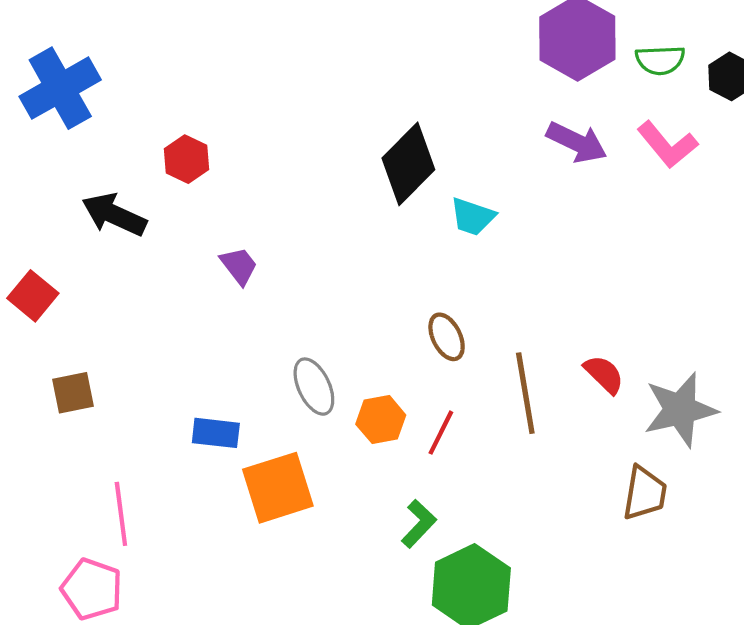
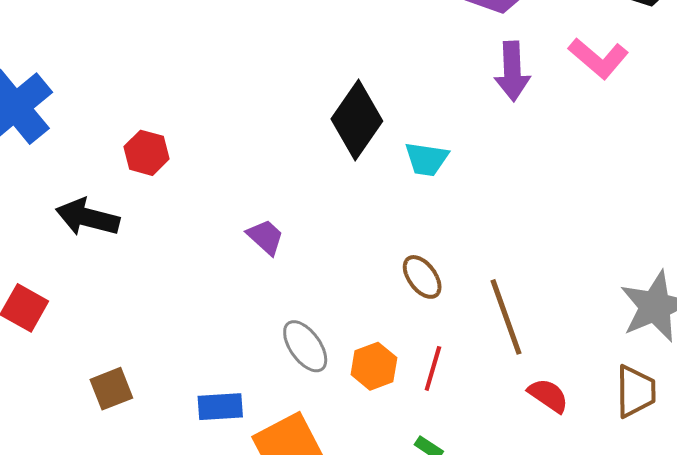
purple arrow: (577, 142) -> (512, 71), turned 72
purple trapezoid: (239, 266) -> (265, 237), moved
red semicircle: (604, 374) -> (548, 395), moved
brown square: (73, 393) -> (111, 389), moved

